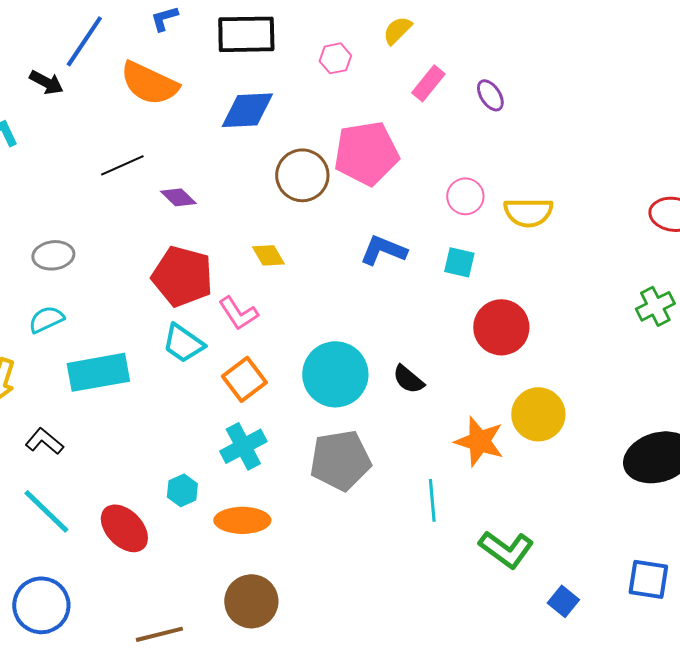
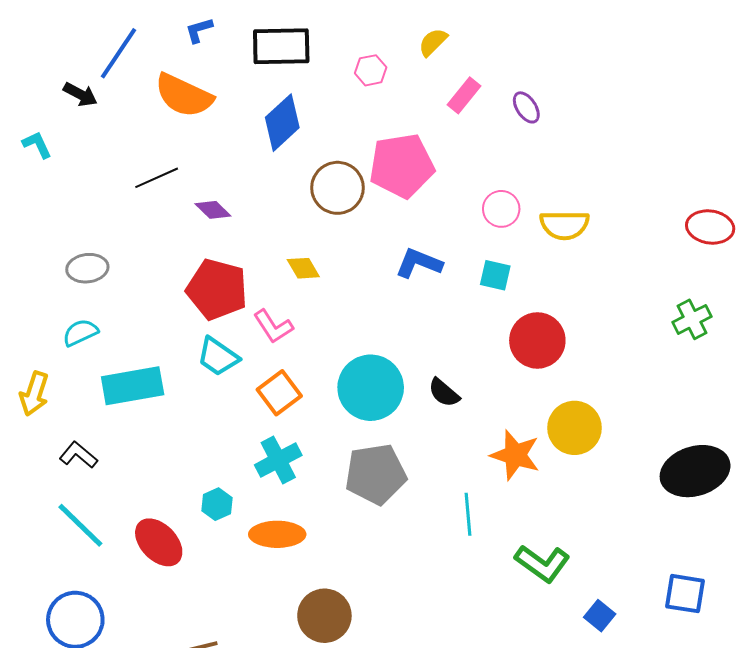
blue diamond: (247, 110) -> (282, 123), turned -40
brown circle: (251, 601) -> (324, 616), moved

